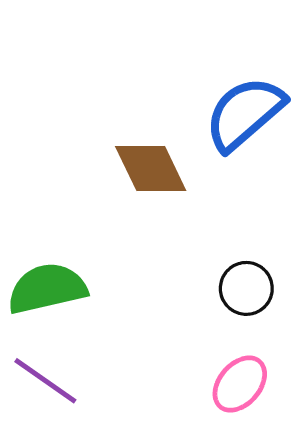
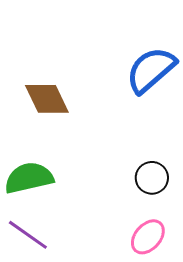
brown diamond: (151, 169) -> (47, 99), moved

